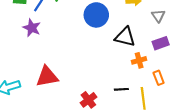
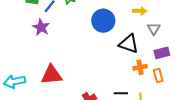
gray triangle: (158, 16) -> (154, 29), moved
orange rectangle: (159, 78) -> (158, 76), moved

